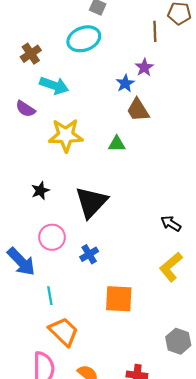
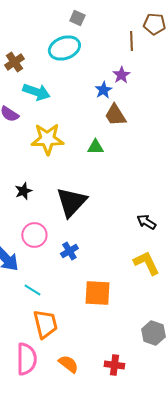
yellow L-shape: (171, 267) -> (146, 263), turned 104
cyan line: (50, 296) -> (32, 290), turned -48
orange trapezoid: (64, 332) -> (45, 324), turned 32

